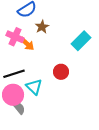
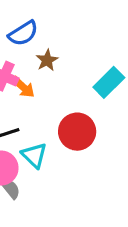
red circle: (61, 72) -> (77, 132), size x1.5

